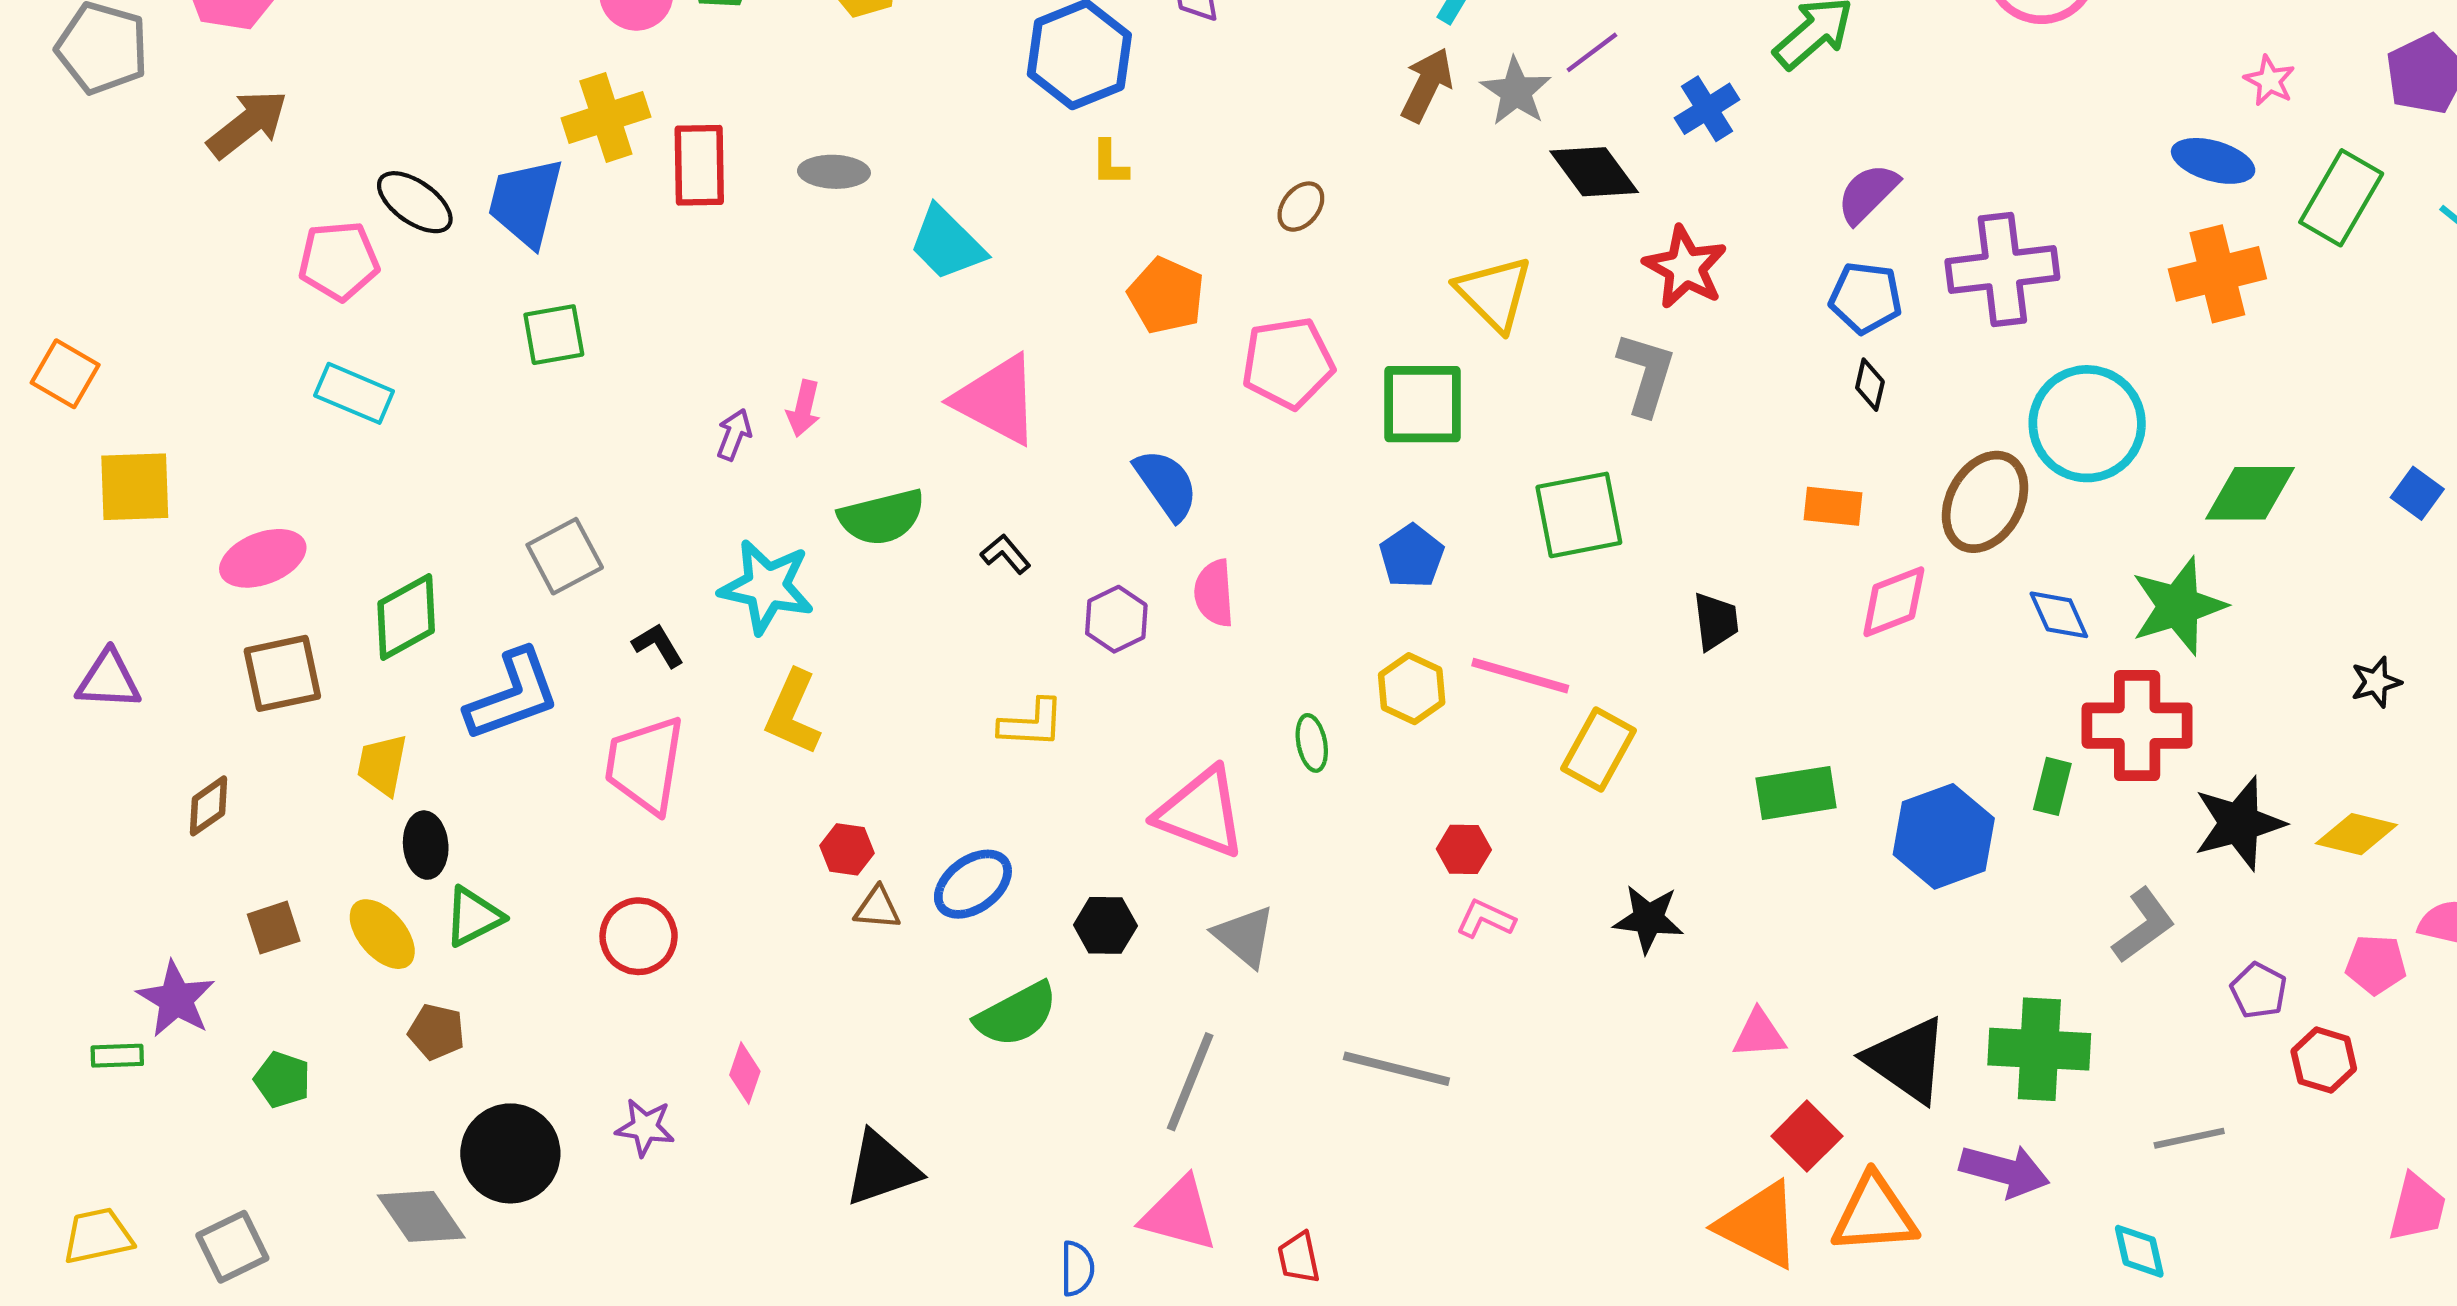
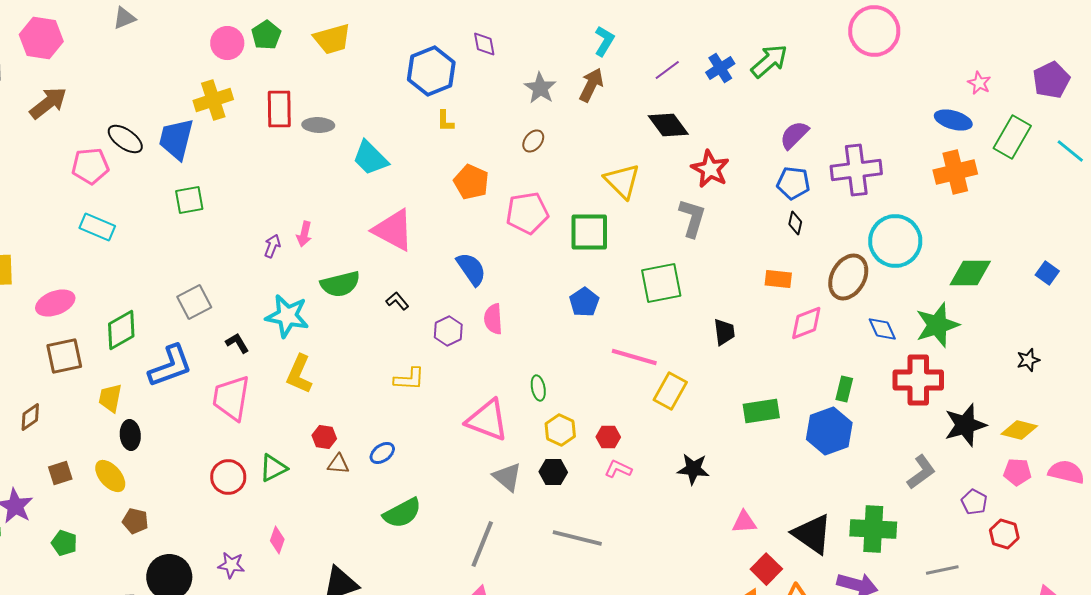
gray star: (1516, 91) -> (540, 88), moved
blue cross: (1707, 109) -> (720, 68), moved
red rectangle: (699, 165) -> (279, 109), moved
yellow hexagon: (1412, 689) -> (560, 430), moved
green rectangle: (2052, 786) -> (844, 389), moved
blue ellipse: (973, 884) -> (382, 453), size x0.7
green triangle: (473, 917) -> (273, 468), moved
black hexagon: (1105, 925) -> (553, 472), moved
pink pentagon: (2376, 964) -> (1017, 472), moved

